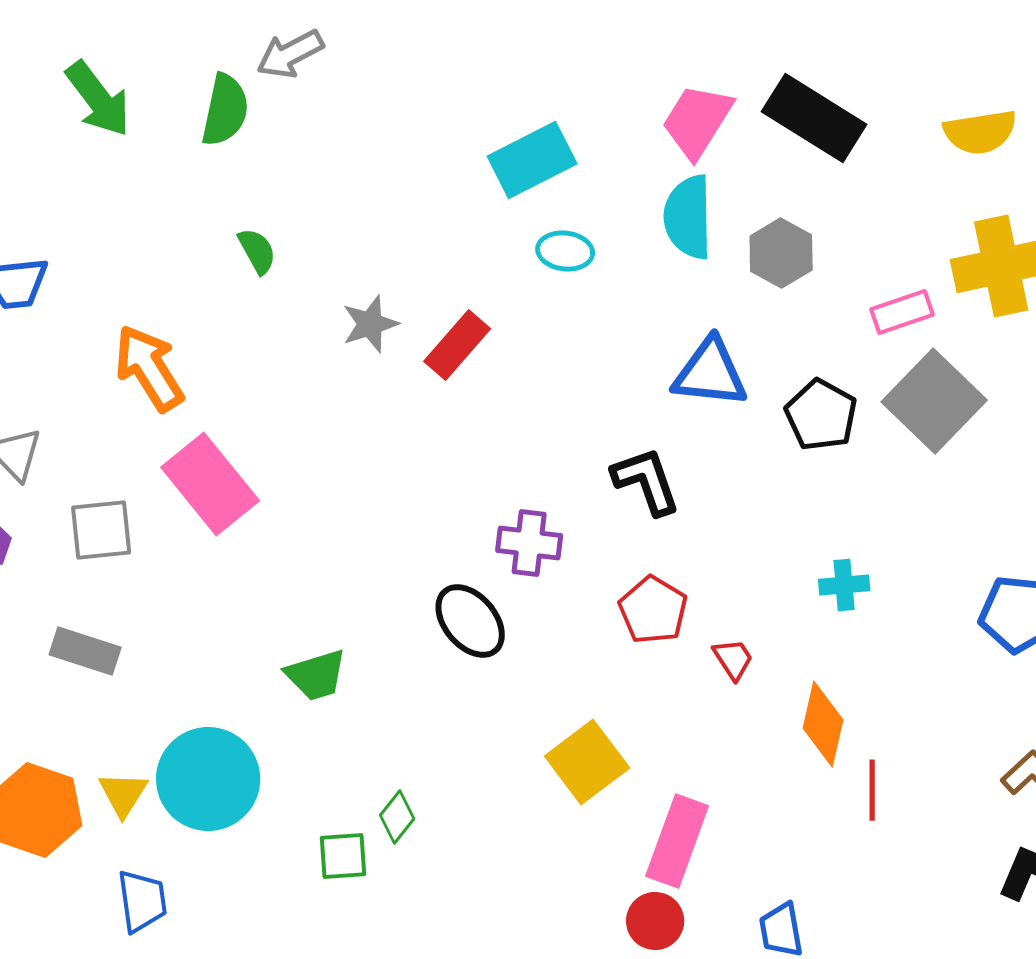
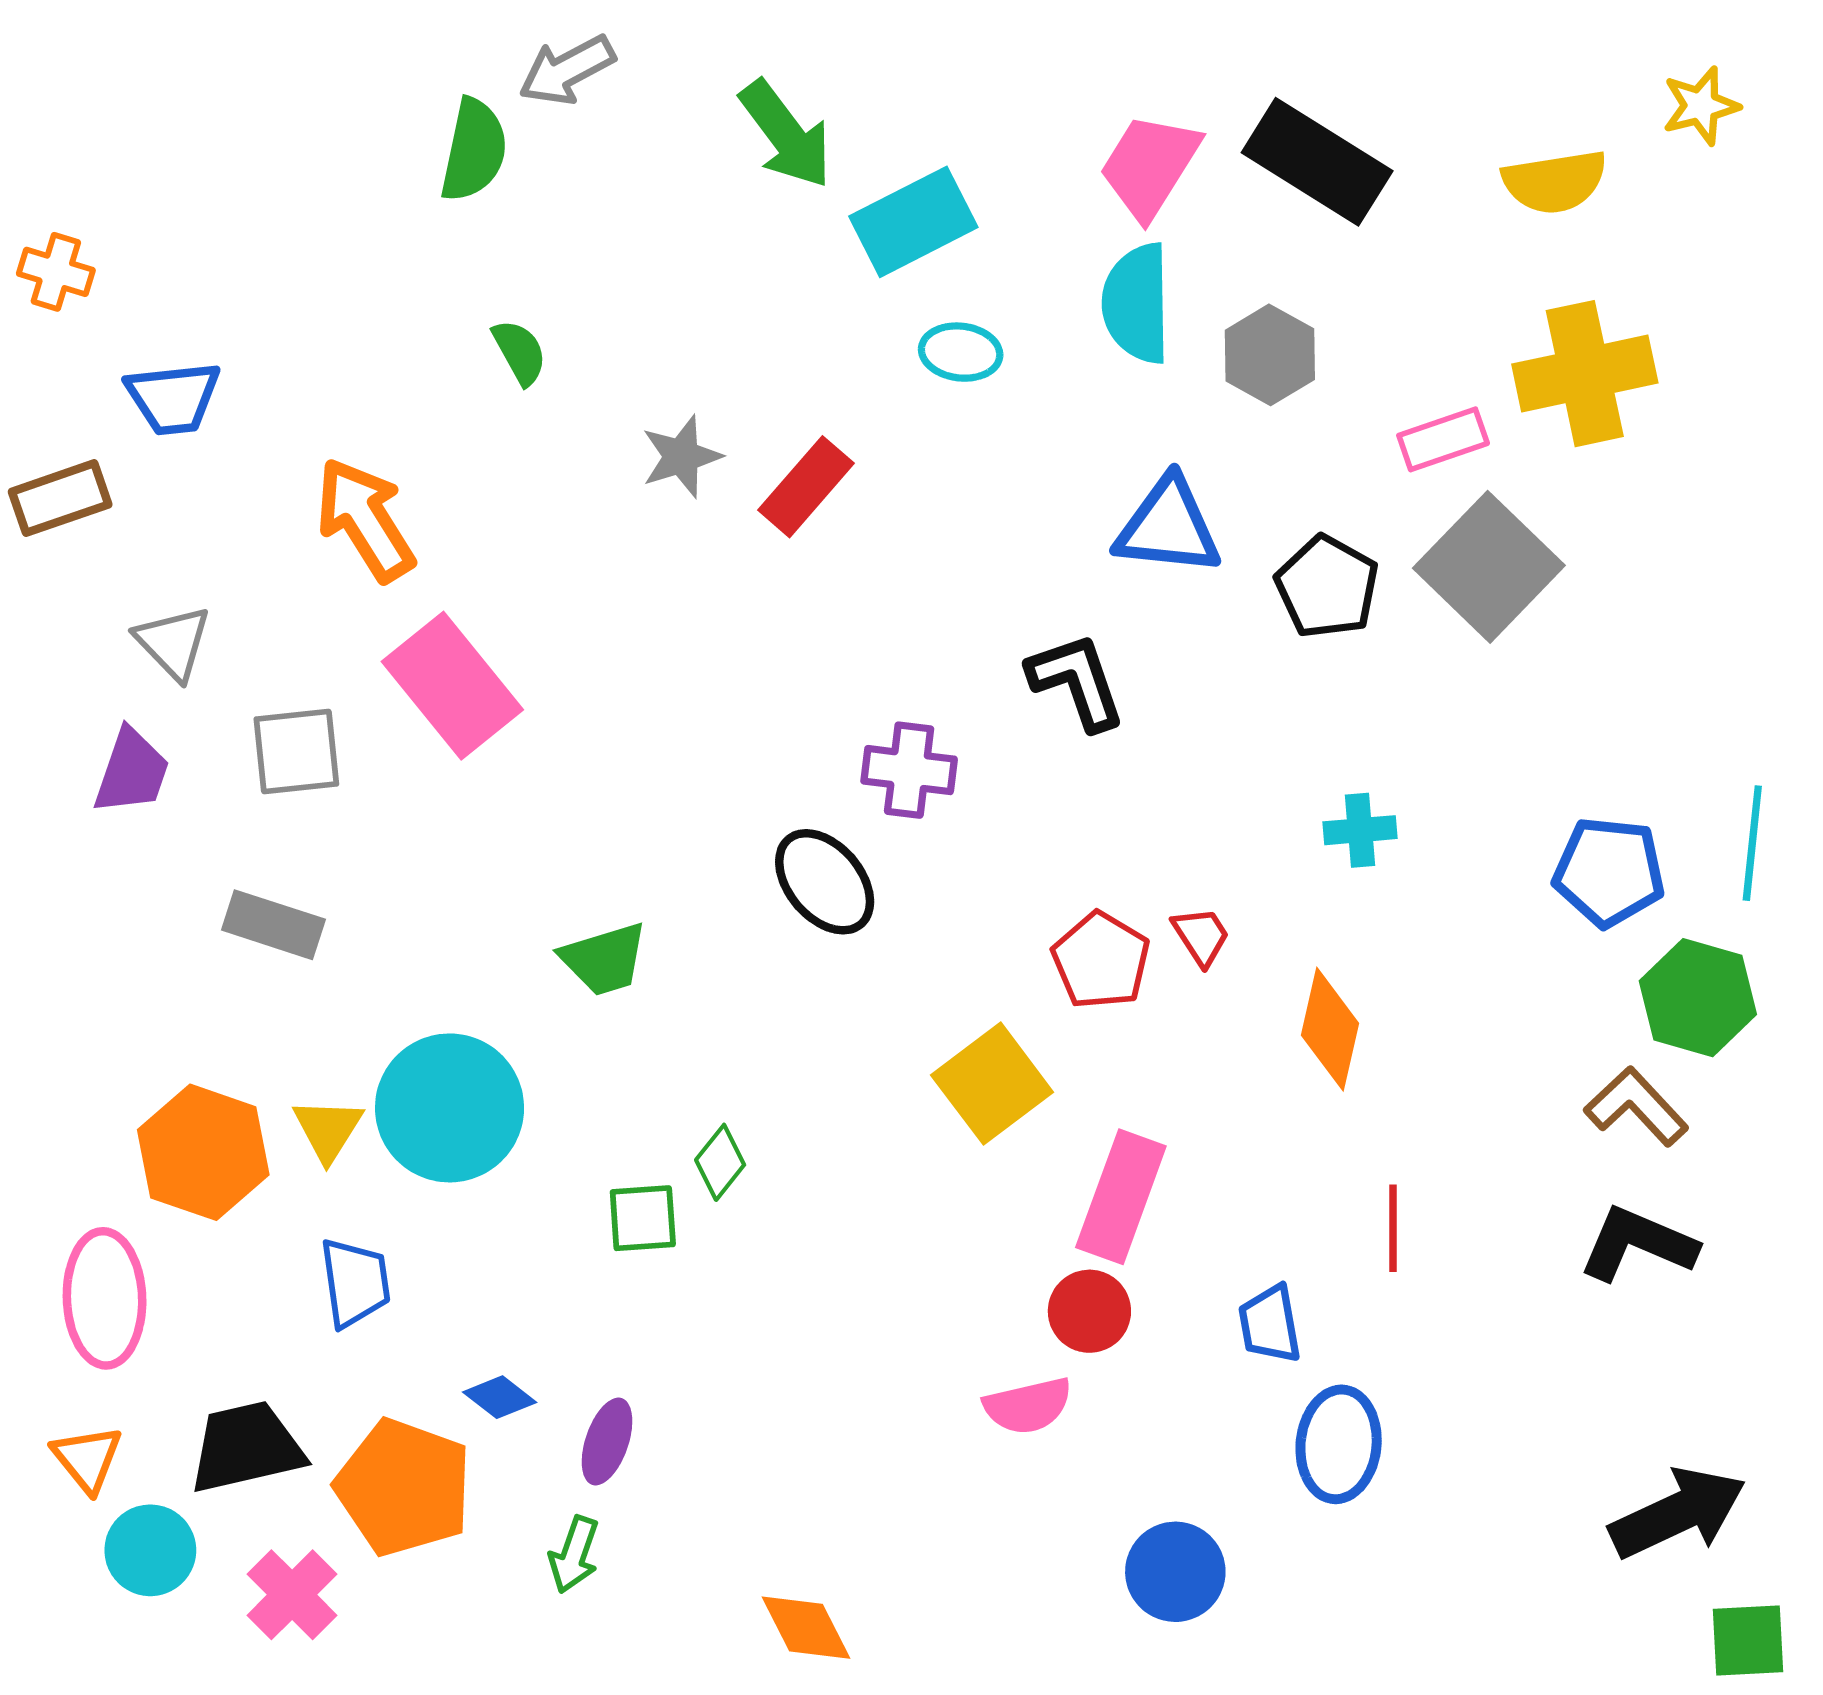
green arrow: (98, 99) -> (786, 134), moved
red pentagon: (653, 610) -> (1101, 960), moved
red line: (872, 790) -> (1393, 1228), moved

